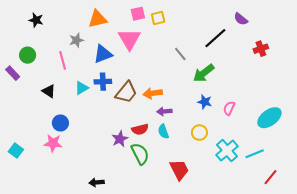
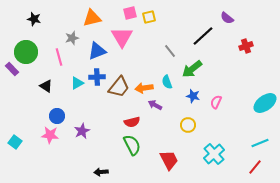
green circle: (28, 55) -> (26, 52), size x1.5
purple arrow: (164, 111) -> (155, 105), turned 32
cyan ellipse: (269, 118) -> (265, 103), moved
cyan semicircle: (163, 131) -> (167, 82), moved
purple star: (120, 139) -> (82, 131), moved
cyan cross: (227, 151) -> (214, 154), moved
cyan line: (255, 154) -> (260, 143), moved
black arrow: (97, 182) -> (101, 172), moved

